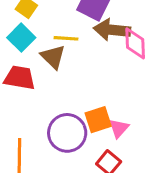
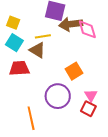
orange square: (98, 120) -> (74, 71), moved
pink triangle: (119, 128) -> (91, 95), moved

